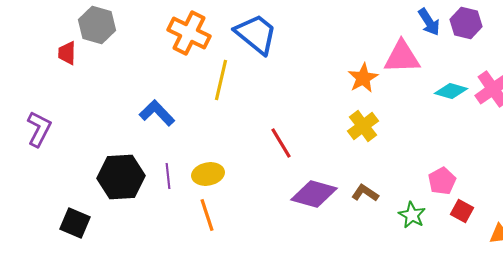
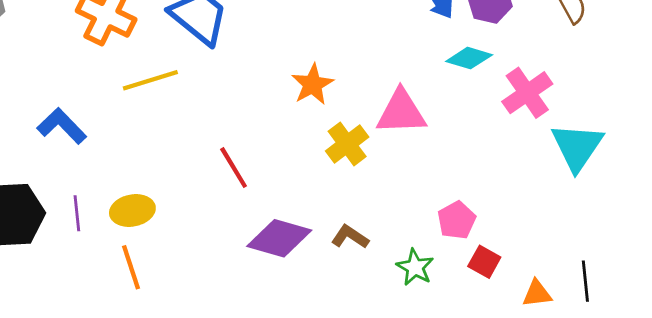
pink triangle: (402, 57) -> (401, 112), moved
orange star: (363, 78) -> (313, 84), moved
yellow line: (221, 80) -> (150, 80), turned 60
cyan diamond: (451, 91) -> (469, 58), moved

